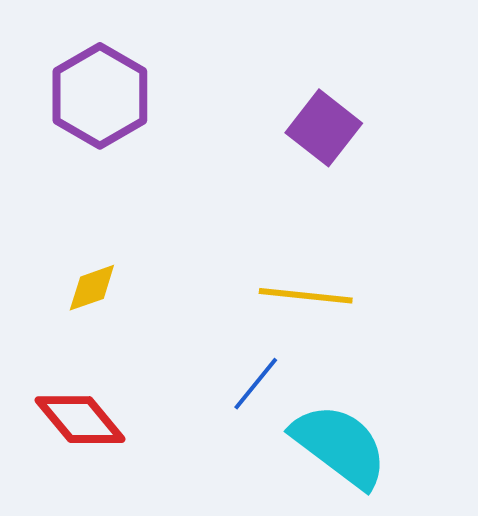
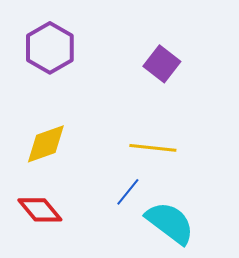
yellow diamond: (92, 288) -> (46, 144), size x1.6

